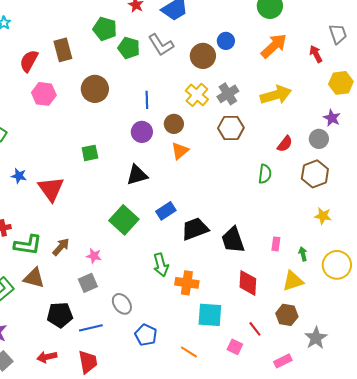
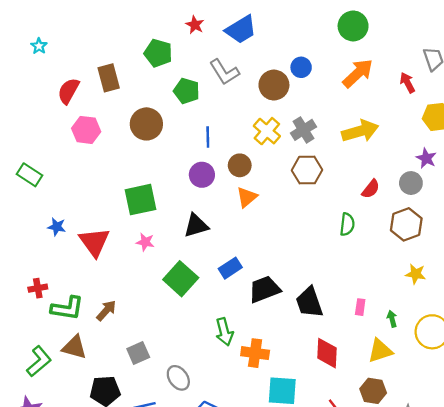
green pentagon: (129, 48) -> (187, 91), moved
green square: (90, 153) -> (141, 200), size x1.6
pink star: (94, 256) -> (145, 242), moved

